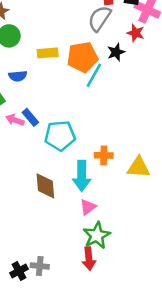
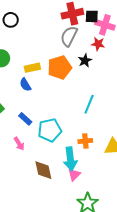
cyan line: (94, 75) -> (89, 104), moved
blue semicircle: (18, 76) -> (25, 85), moved, turned 72
pink arrow: (15, 120) -> (19, 144), moved, turned -136
pink triangle: (88, 207) -> (74, 175), moved

